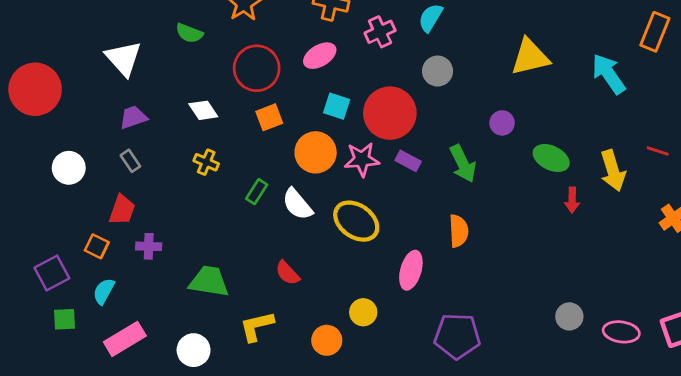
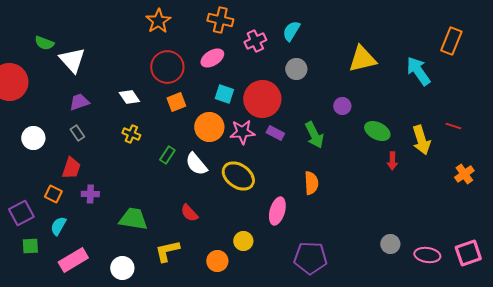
green semicircle: (189, 33) -> (44, 43), moved

